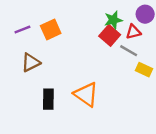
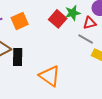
red square: (110, 35) -> (58, 19), moved
black rectangle: (48, 99) -> (18, 57), moved

